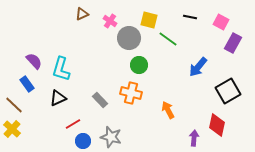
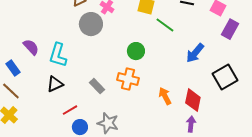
gray circle: (129, 38) -> (91, 24), moved
blue rectangle: (27, 84) -> (13, 68), moved
red diamond: (217, 125) -> (193, 100), moved

